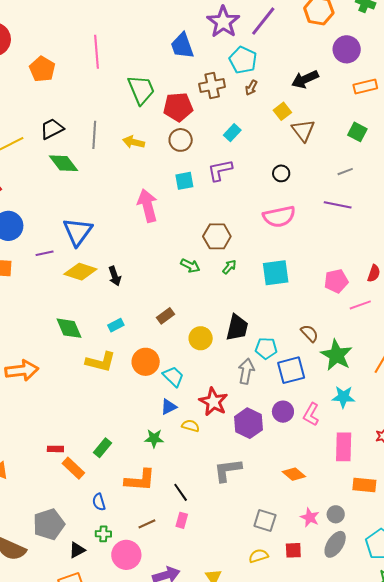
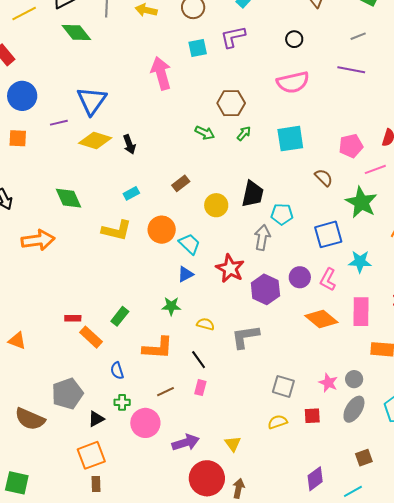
green diamond: (69, 328) -> (69, 198), moved
brown semicircle: (309, 333) -> (324, 178), moved
green star: (336, 355) -> (361, 202), moved
blue square: (291, 370) -> (328, 234), moved
yellow semicircle: (191, 426) -> (205, 324), moved
orange diamond: (294, 474) -> (321, 319), moved, size x1.4

